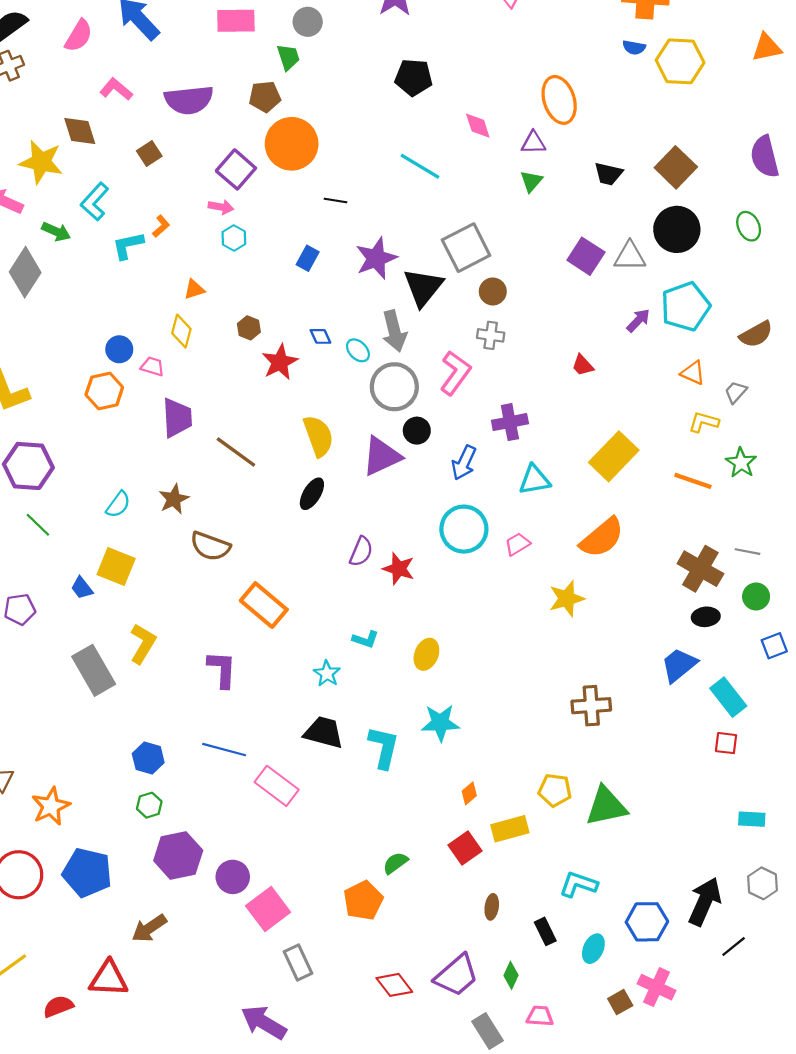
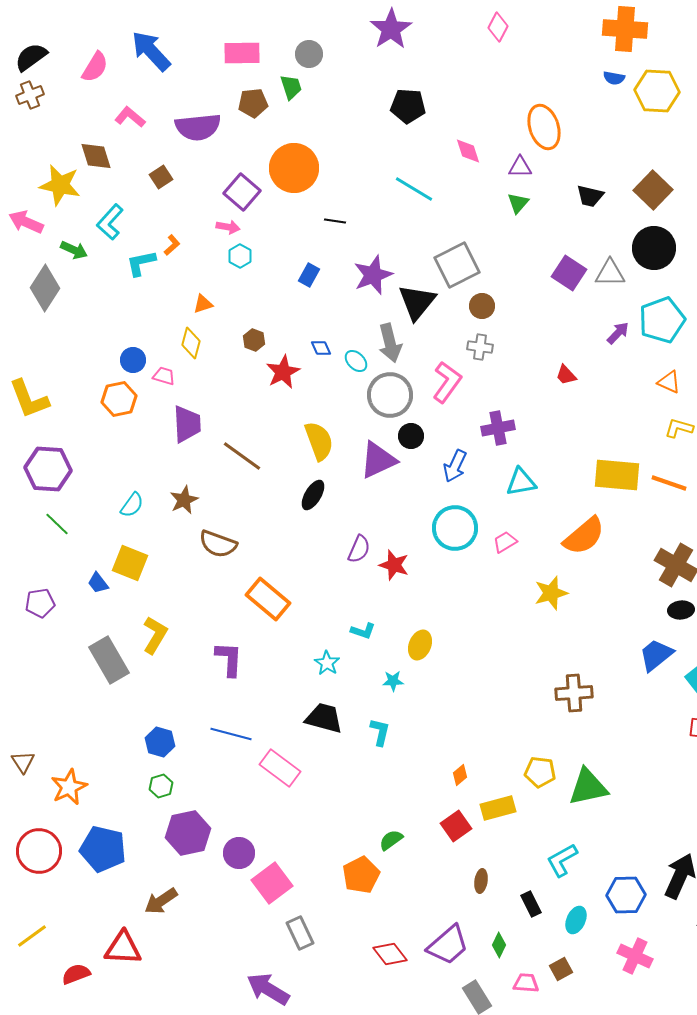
brown pentagon: (265, 97) -> (253, 103), moved
yellow rectangle: (614, 456) -> (617, 475), moved, turned 51
cyan star: (440, 723) -> (393, 681), moved, size x0.6
cyan L-shape: (384, 747) -> (380, 732), size x0.7
cyan L-shape: (578, 884) -> (562, 860), turned -48
brown square: (620, 1002) -> (561, 969), moved

